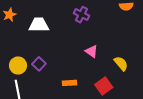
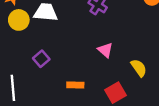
yellow circle: (18, 65) -> (19, 20), moved

